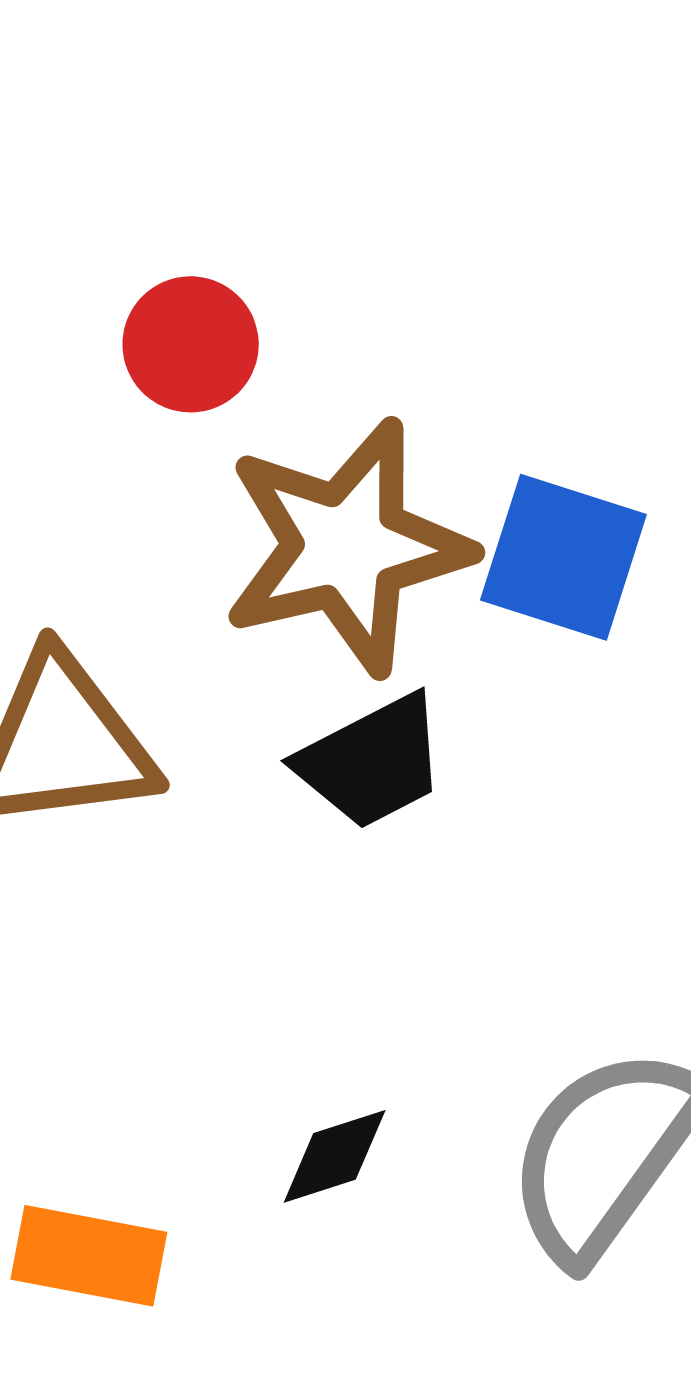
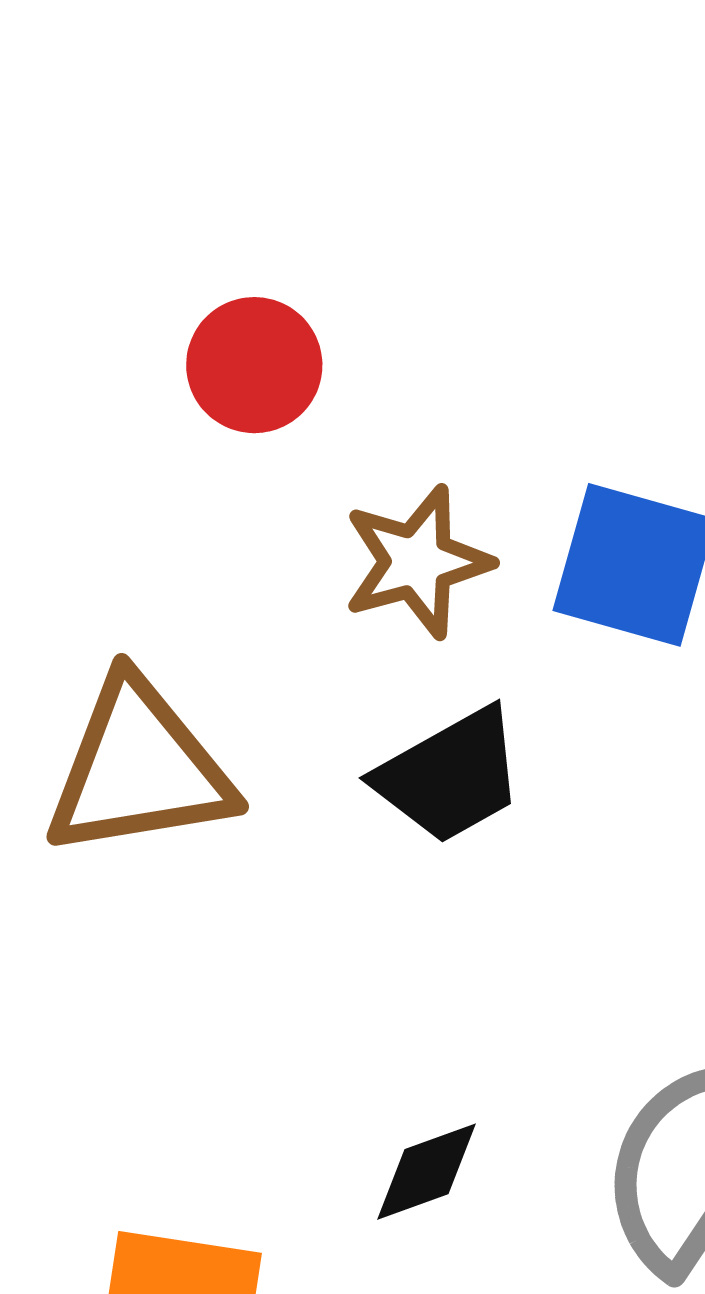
brown star: (346, 547) -> (417, 562), size x0.6

